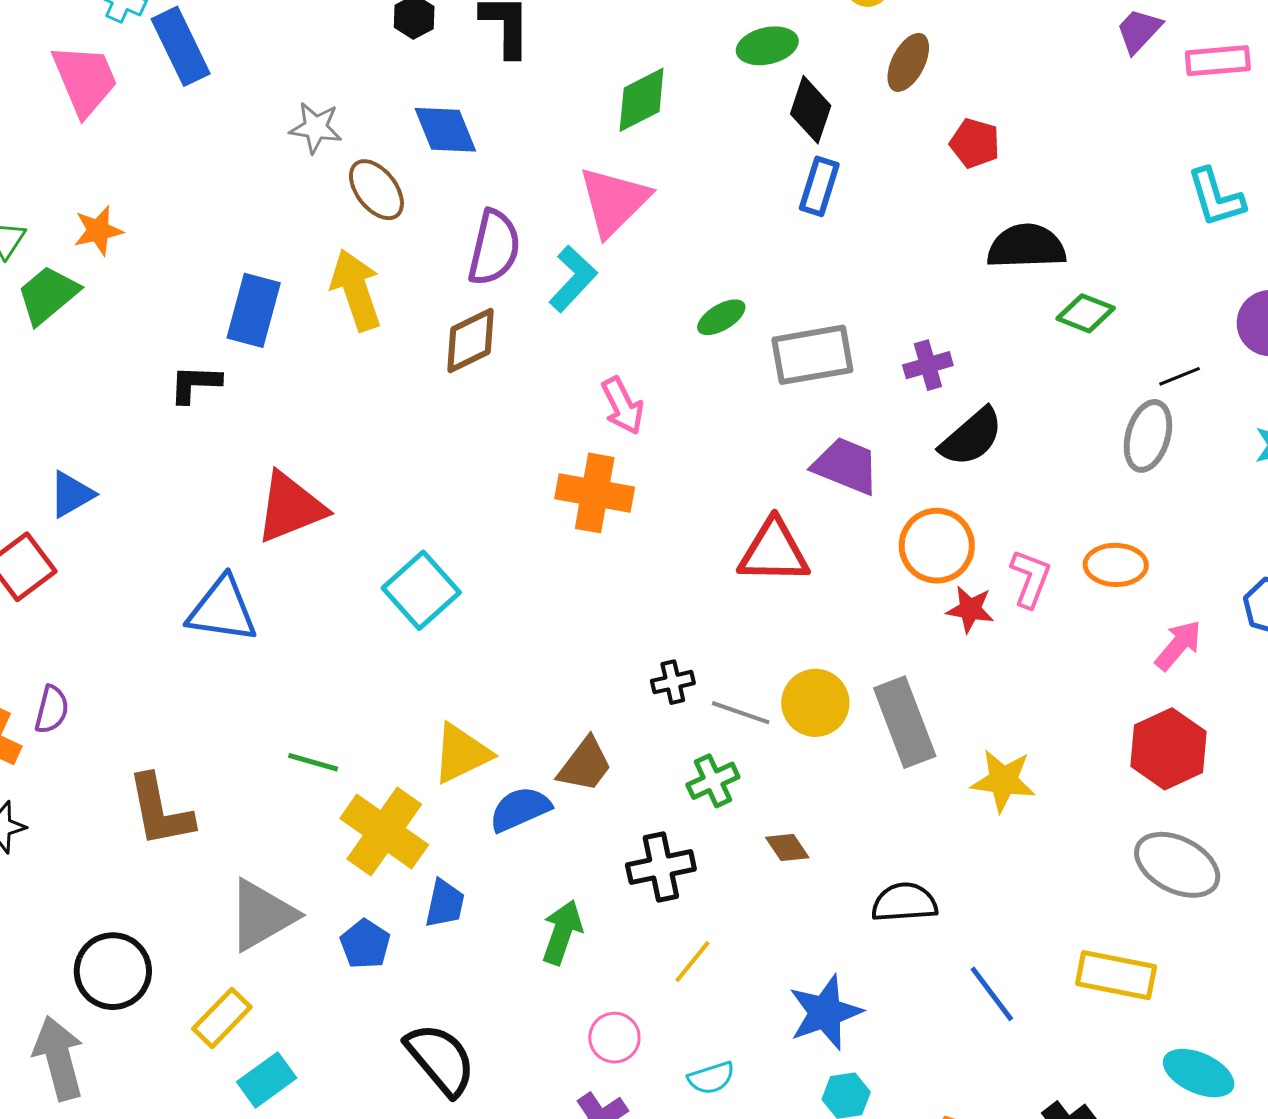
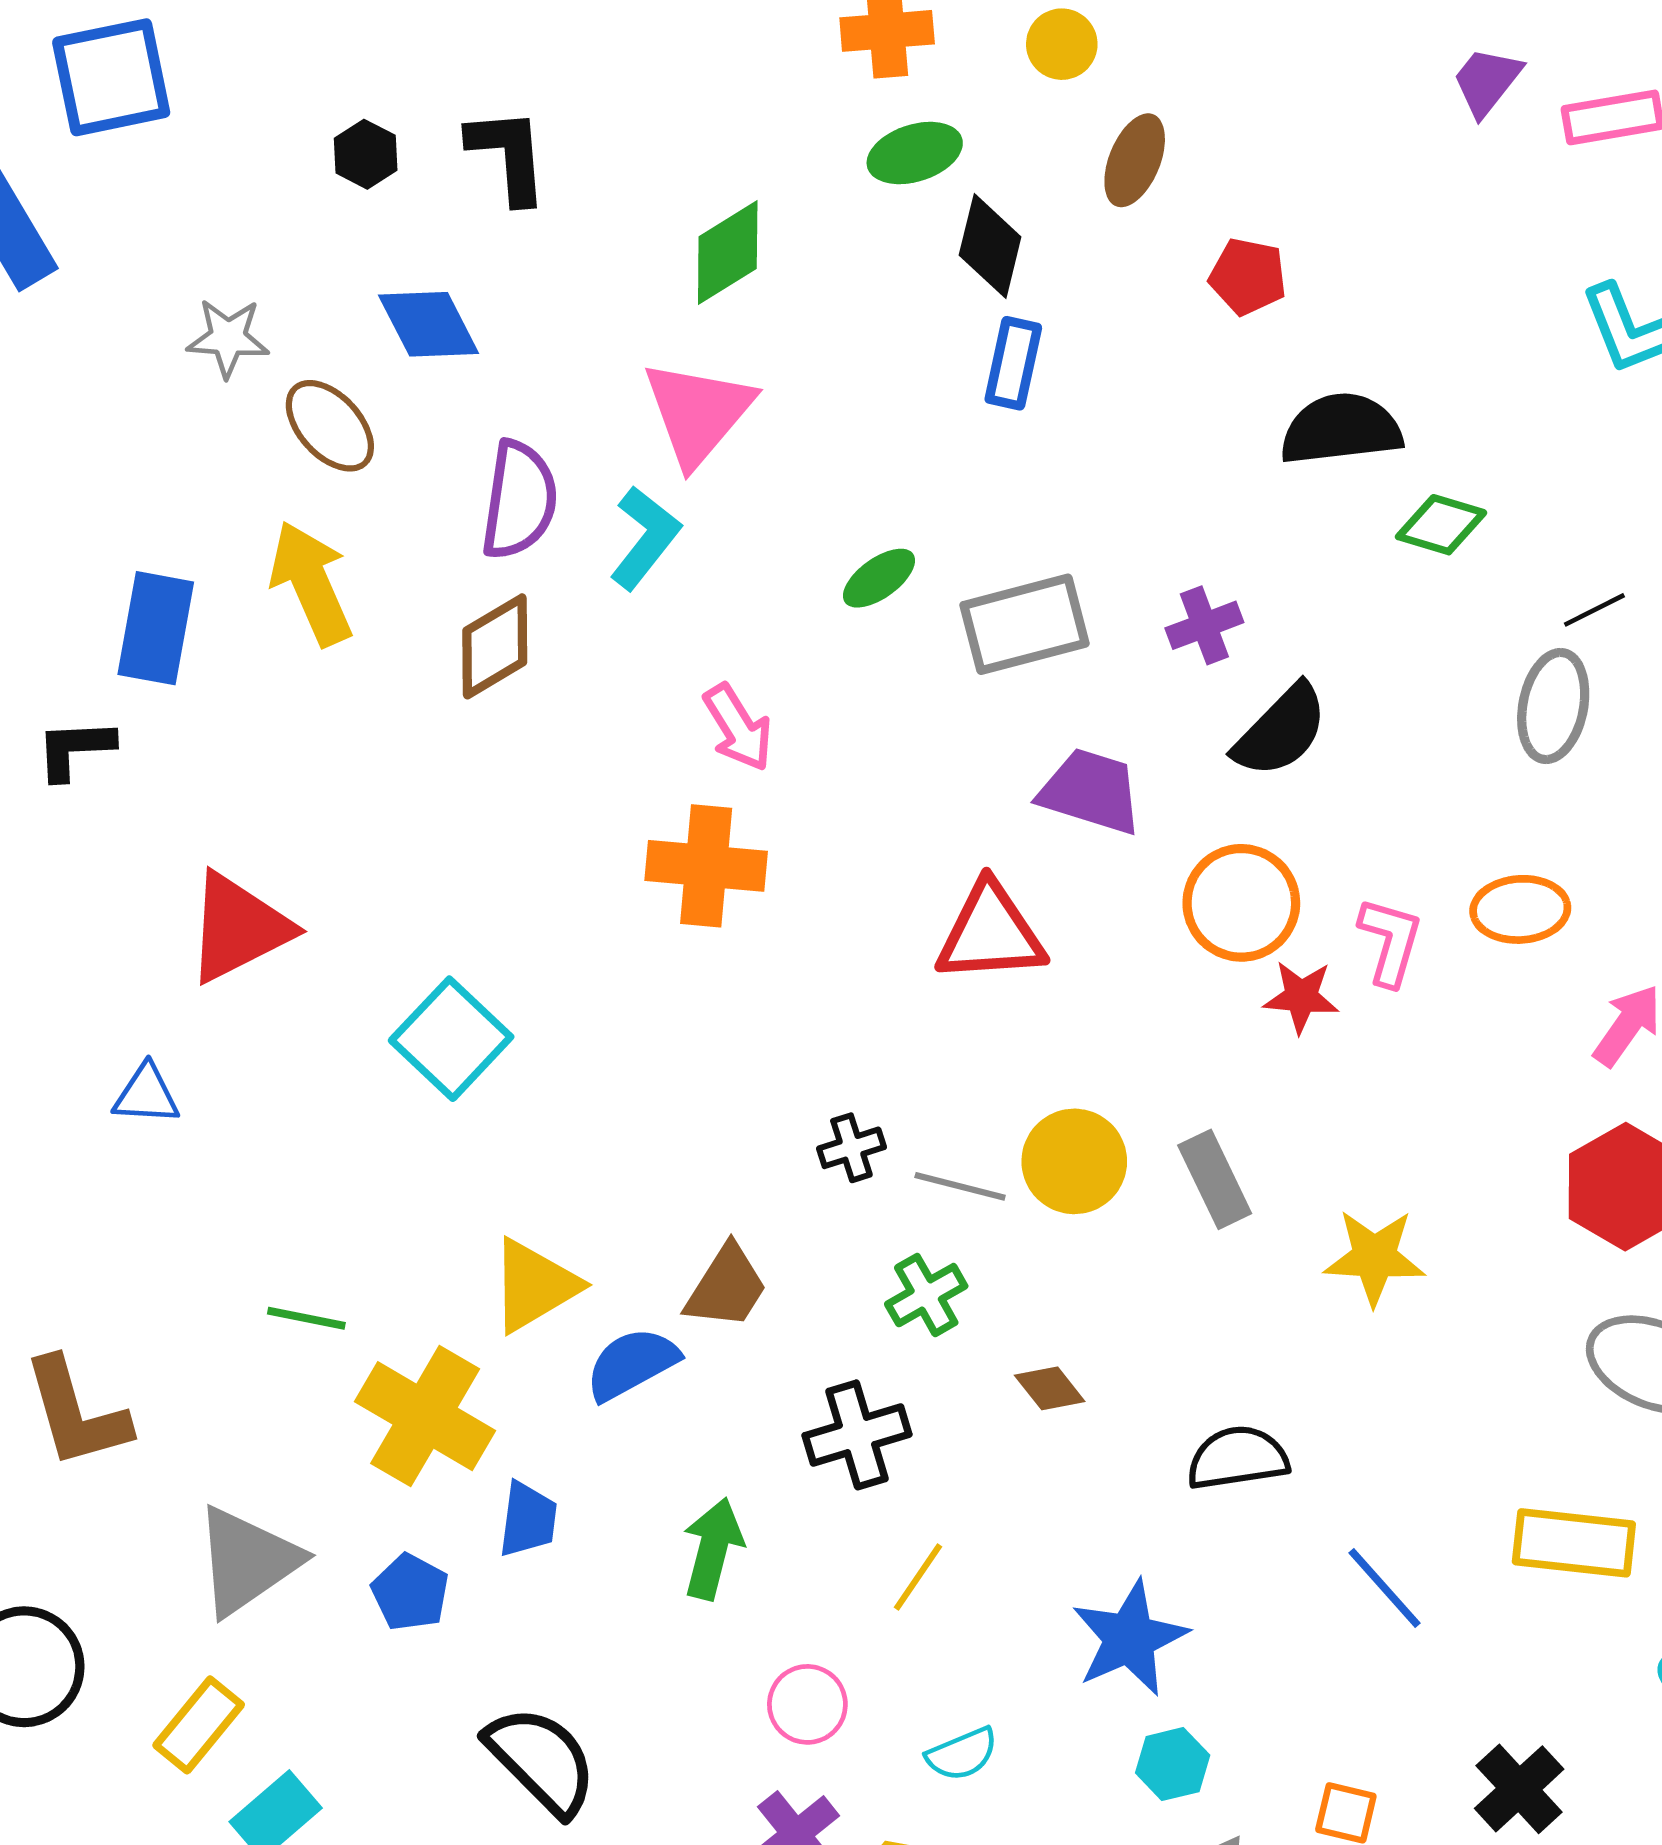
blue triangle: (222, 610) -> (146, 1095), size x0.6
gray rectangle: (905, 722) -> (1215, 1179), size x0.7

